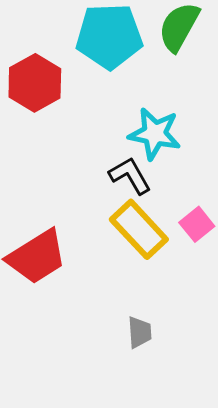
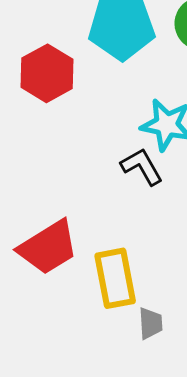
yellow rectangle: (139, 229) -> (115, 278), moved, turned 32

